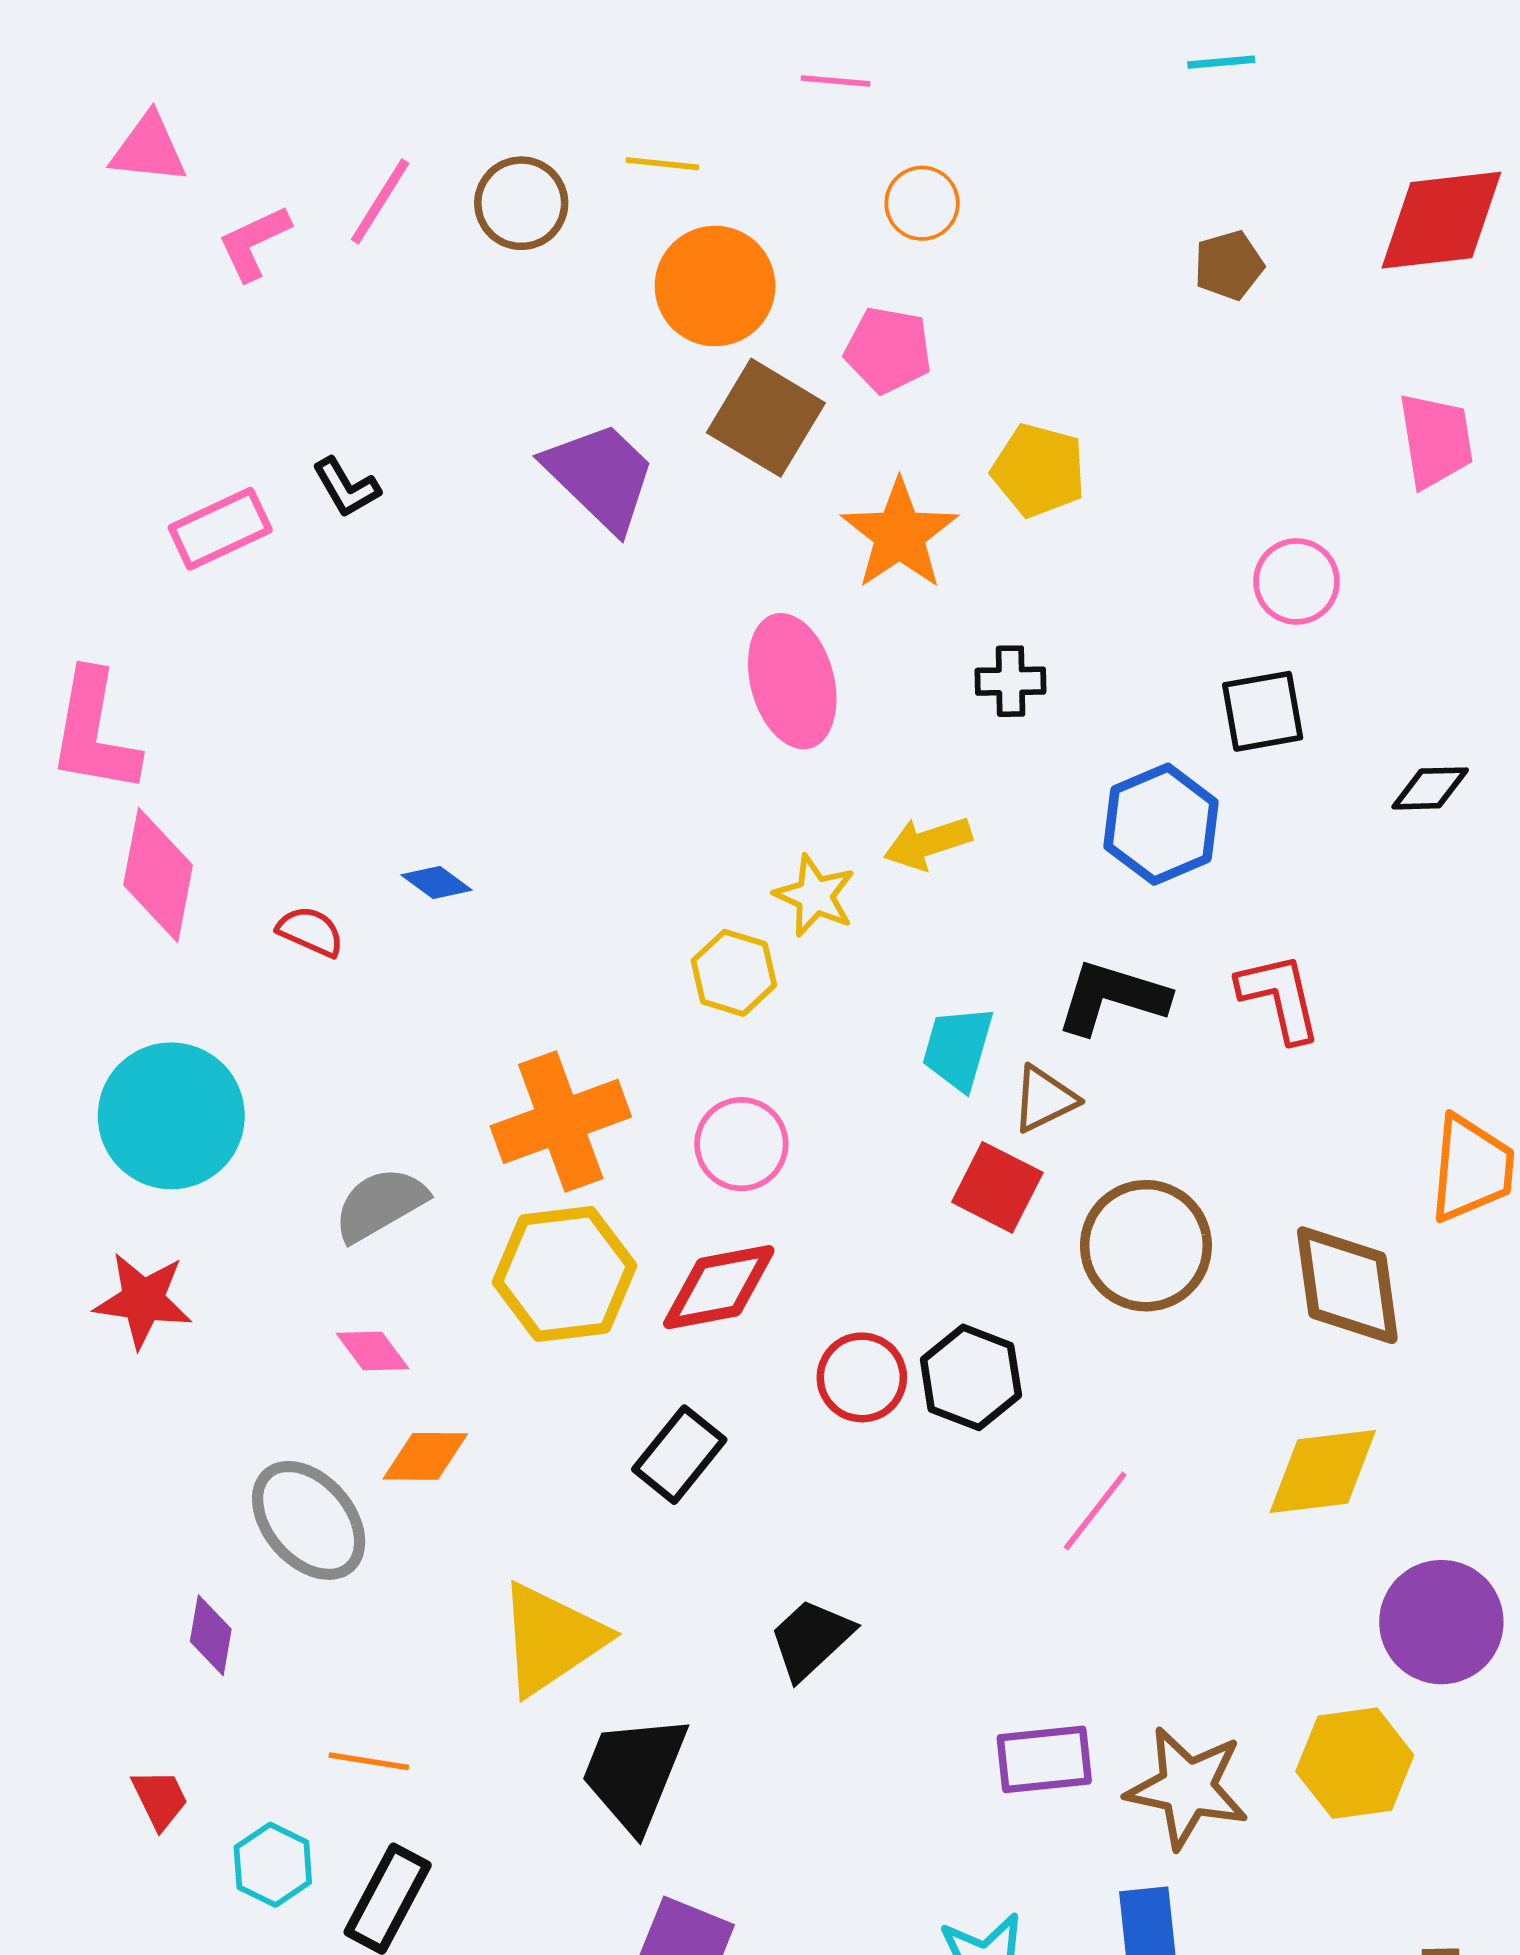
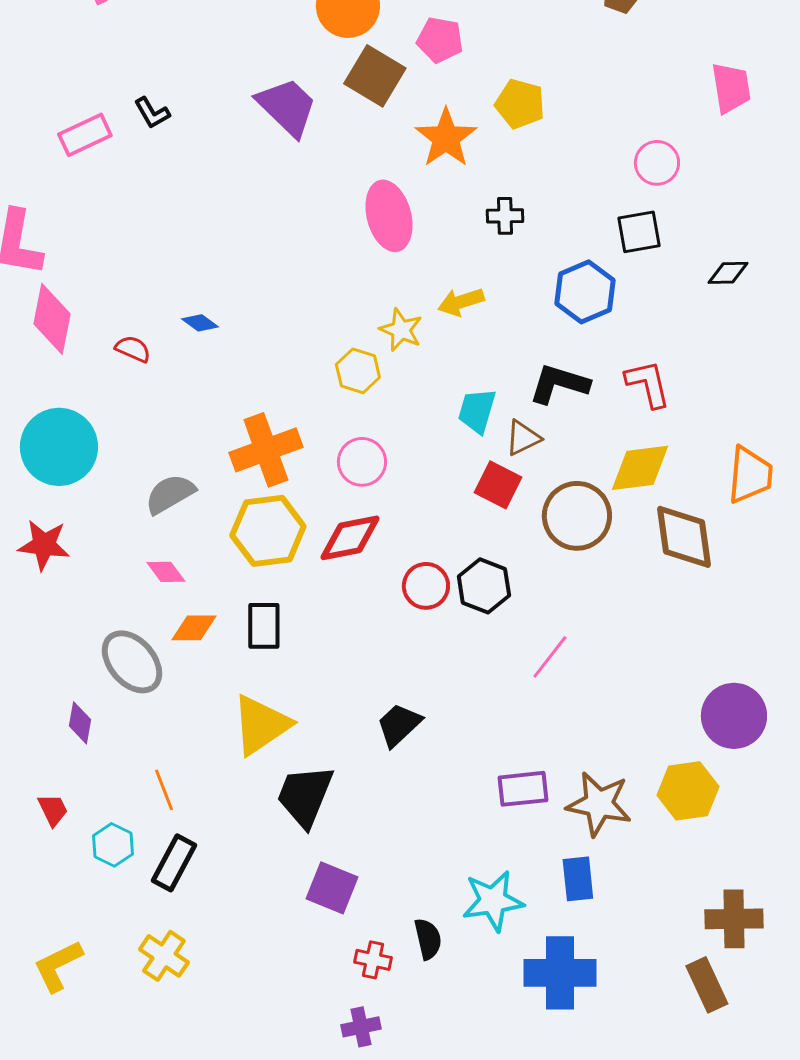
black rectangle: (679, 1455) -> (264, 626), moved, turned -39
yellow diamond: (1323, 1471) -> (640, 468), moved
orange line: (369, 1761) -> (164, 790), turned 60

